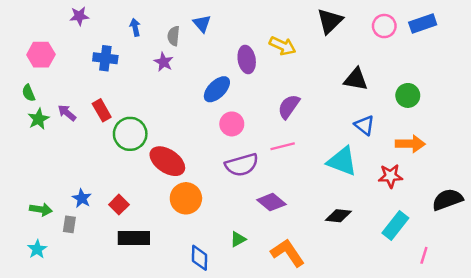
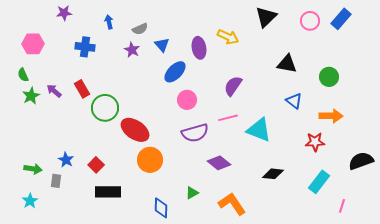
blue triangle: (202, 24) -> (162, 45), moved
blue rectangle: (423, 24) -> (341, 19), turned -30
gray semicircle: (174, 36) -> (140, 29), turned -119
cyan triangle: (342, 161) -> (259, 130), moved

